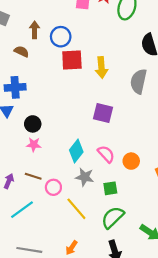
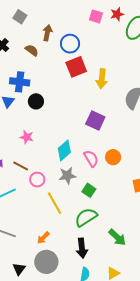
red square: (72, 60) -> (76, 67), turned -30
black circle: (33, 124) -> (36, 101), moved
orange circle: (131, 161) -> (113, 157), moved
gray star: (85, 177) -> (67, 176), turned -30
green square: (110, 188) -> (89, 190), turned 32

